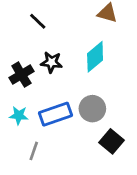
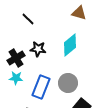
blue rectangle: (56, 114) -> (41, 87), turned -50
cyan star: (19, 115) -> (16, 78), moved

